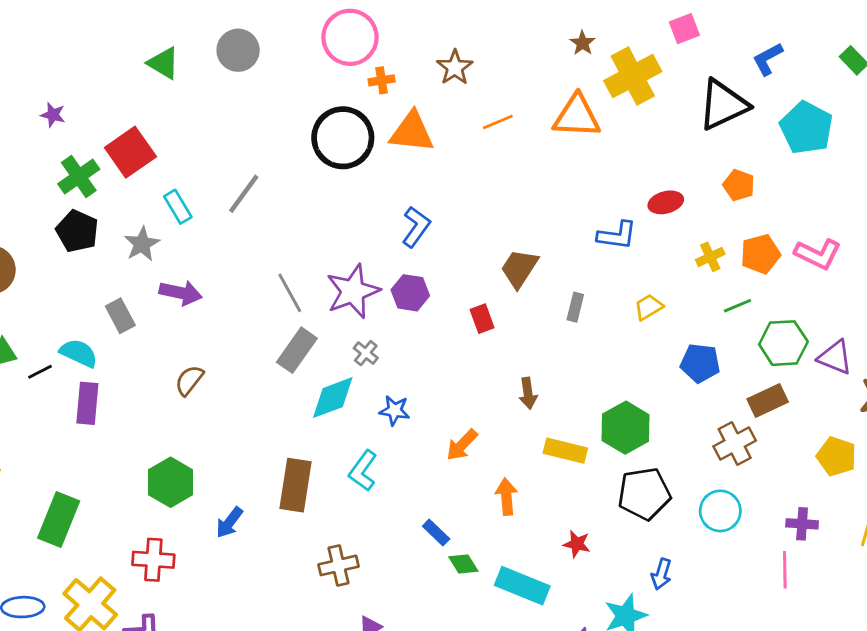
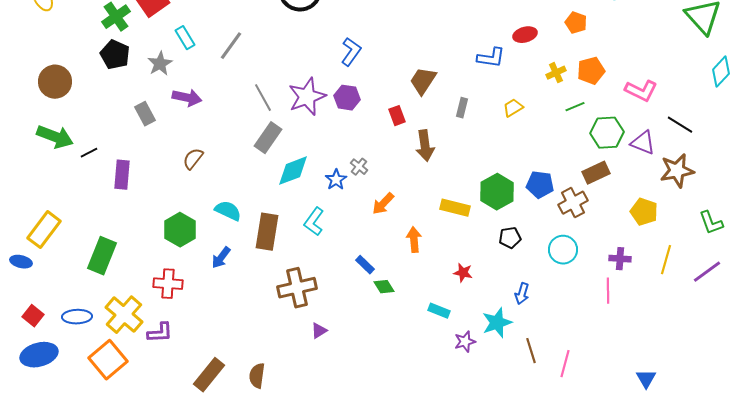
gray line: (244, 194) -> (231, 46), moved
pink L-shape: (818, 254) -> (641, 91), moved
cyan semicircle: (79, 353) -> (228, 211), moved
gray cross: (366, 353) -> (359, 167), moved
blue pentagon: (700, 363) -> (540, 185), moved
brown arrow: (528, 393) -> (425, 146), moved, size x1.4
blue star: (394, 410) -> (336, 180), turned 30
black pentagon: (644, 494) -> (510, 238), size x0.6
brown cross: (339, 565) -> (297, 288), size x1.4
cyan rectangle: (522, 586) -> (439, 311), moved, size x0.6

